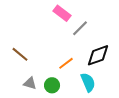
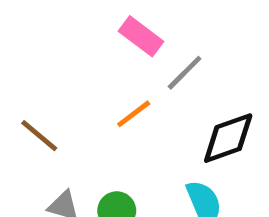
orange line: (66, 63) -> (134, 114), moved

